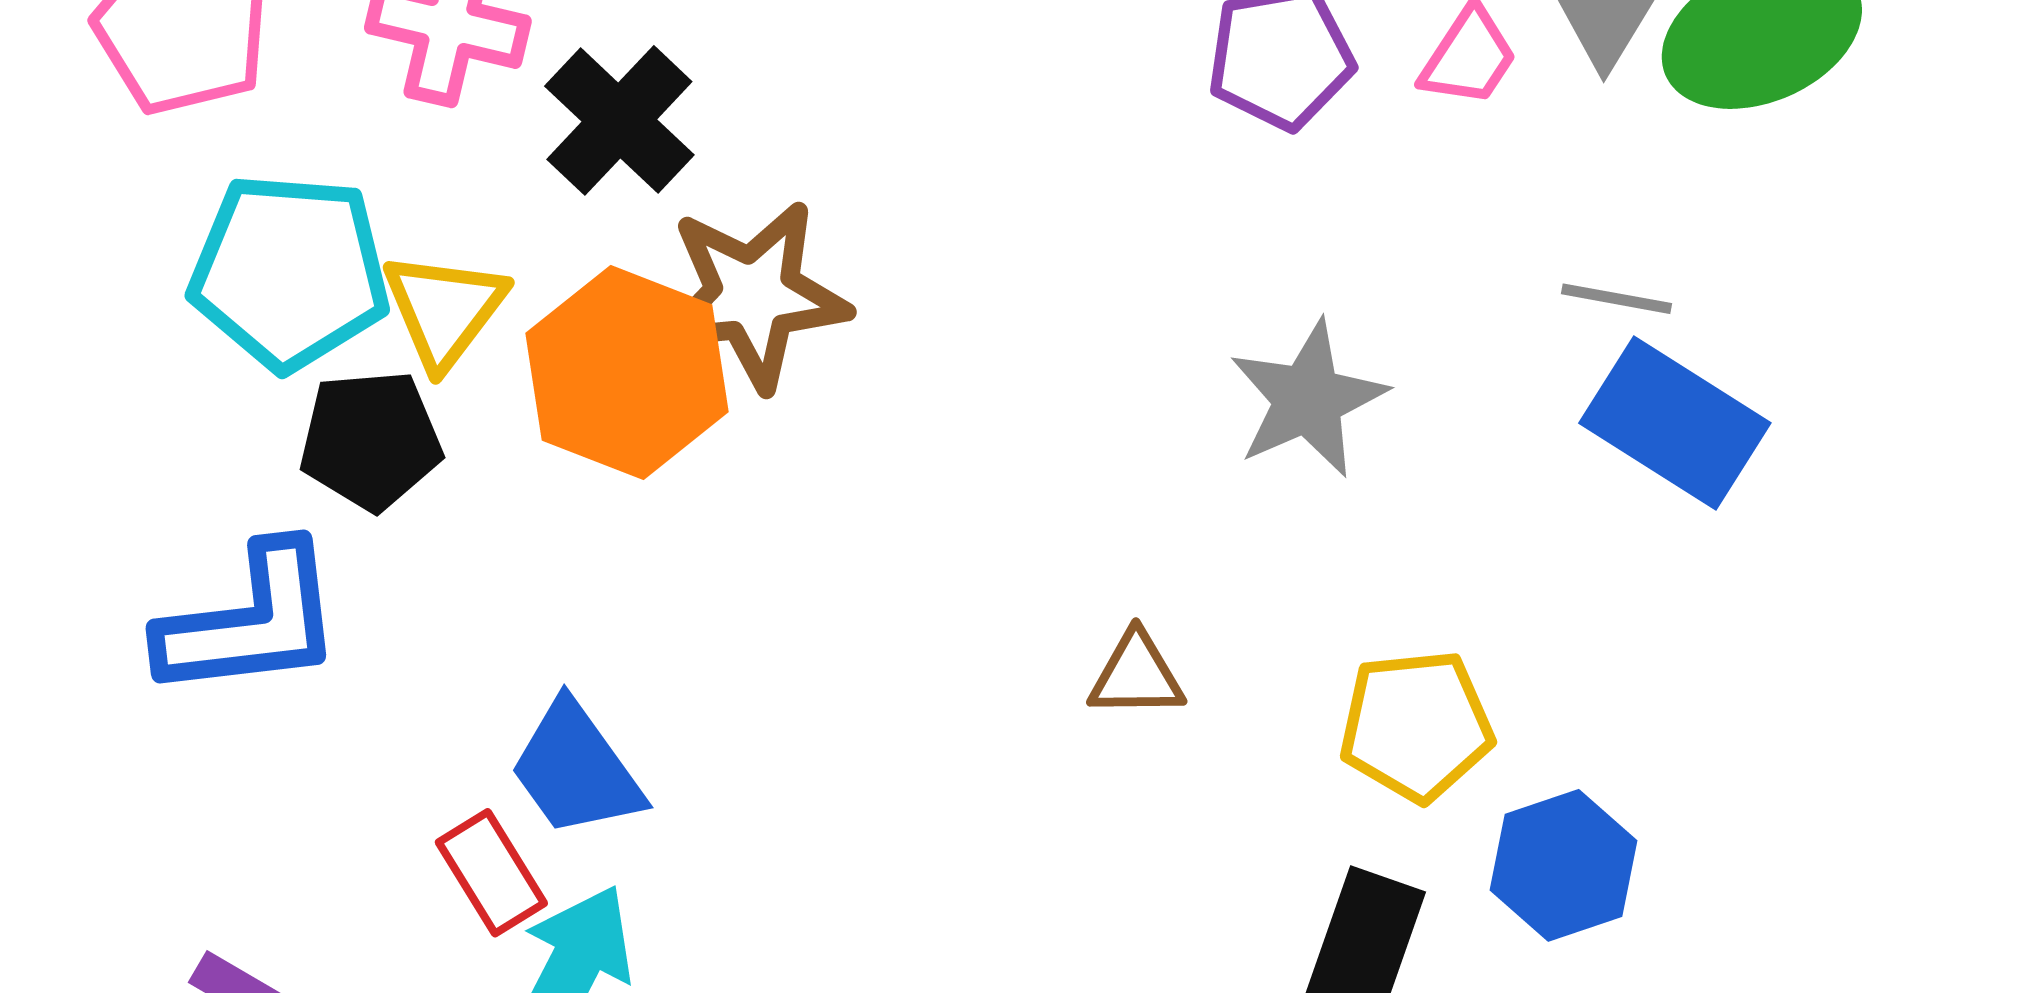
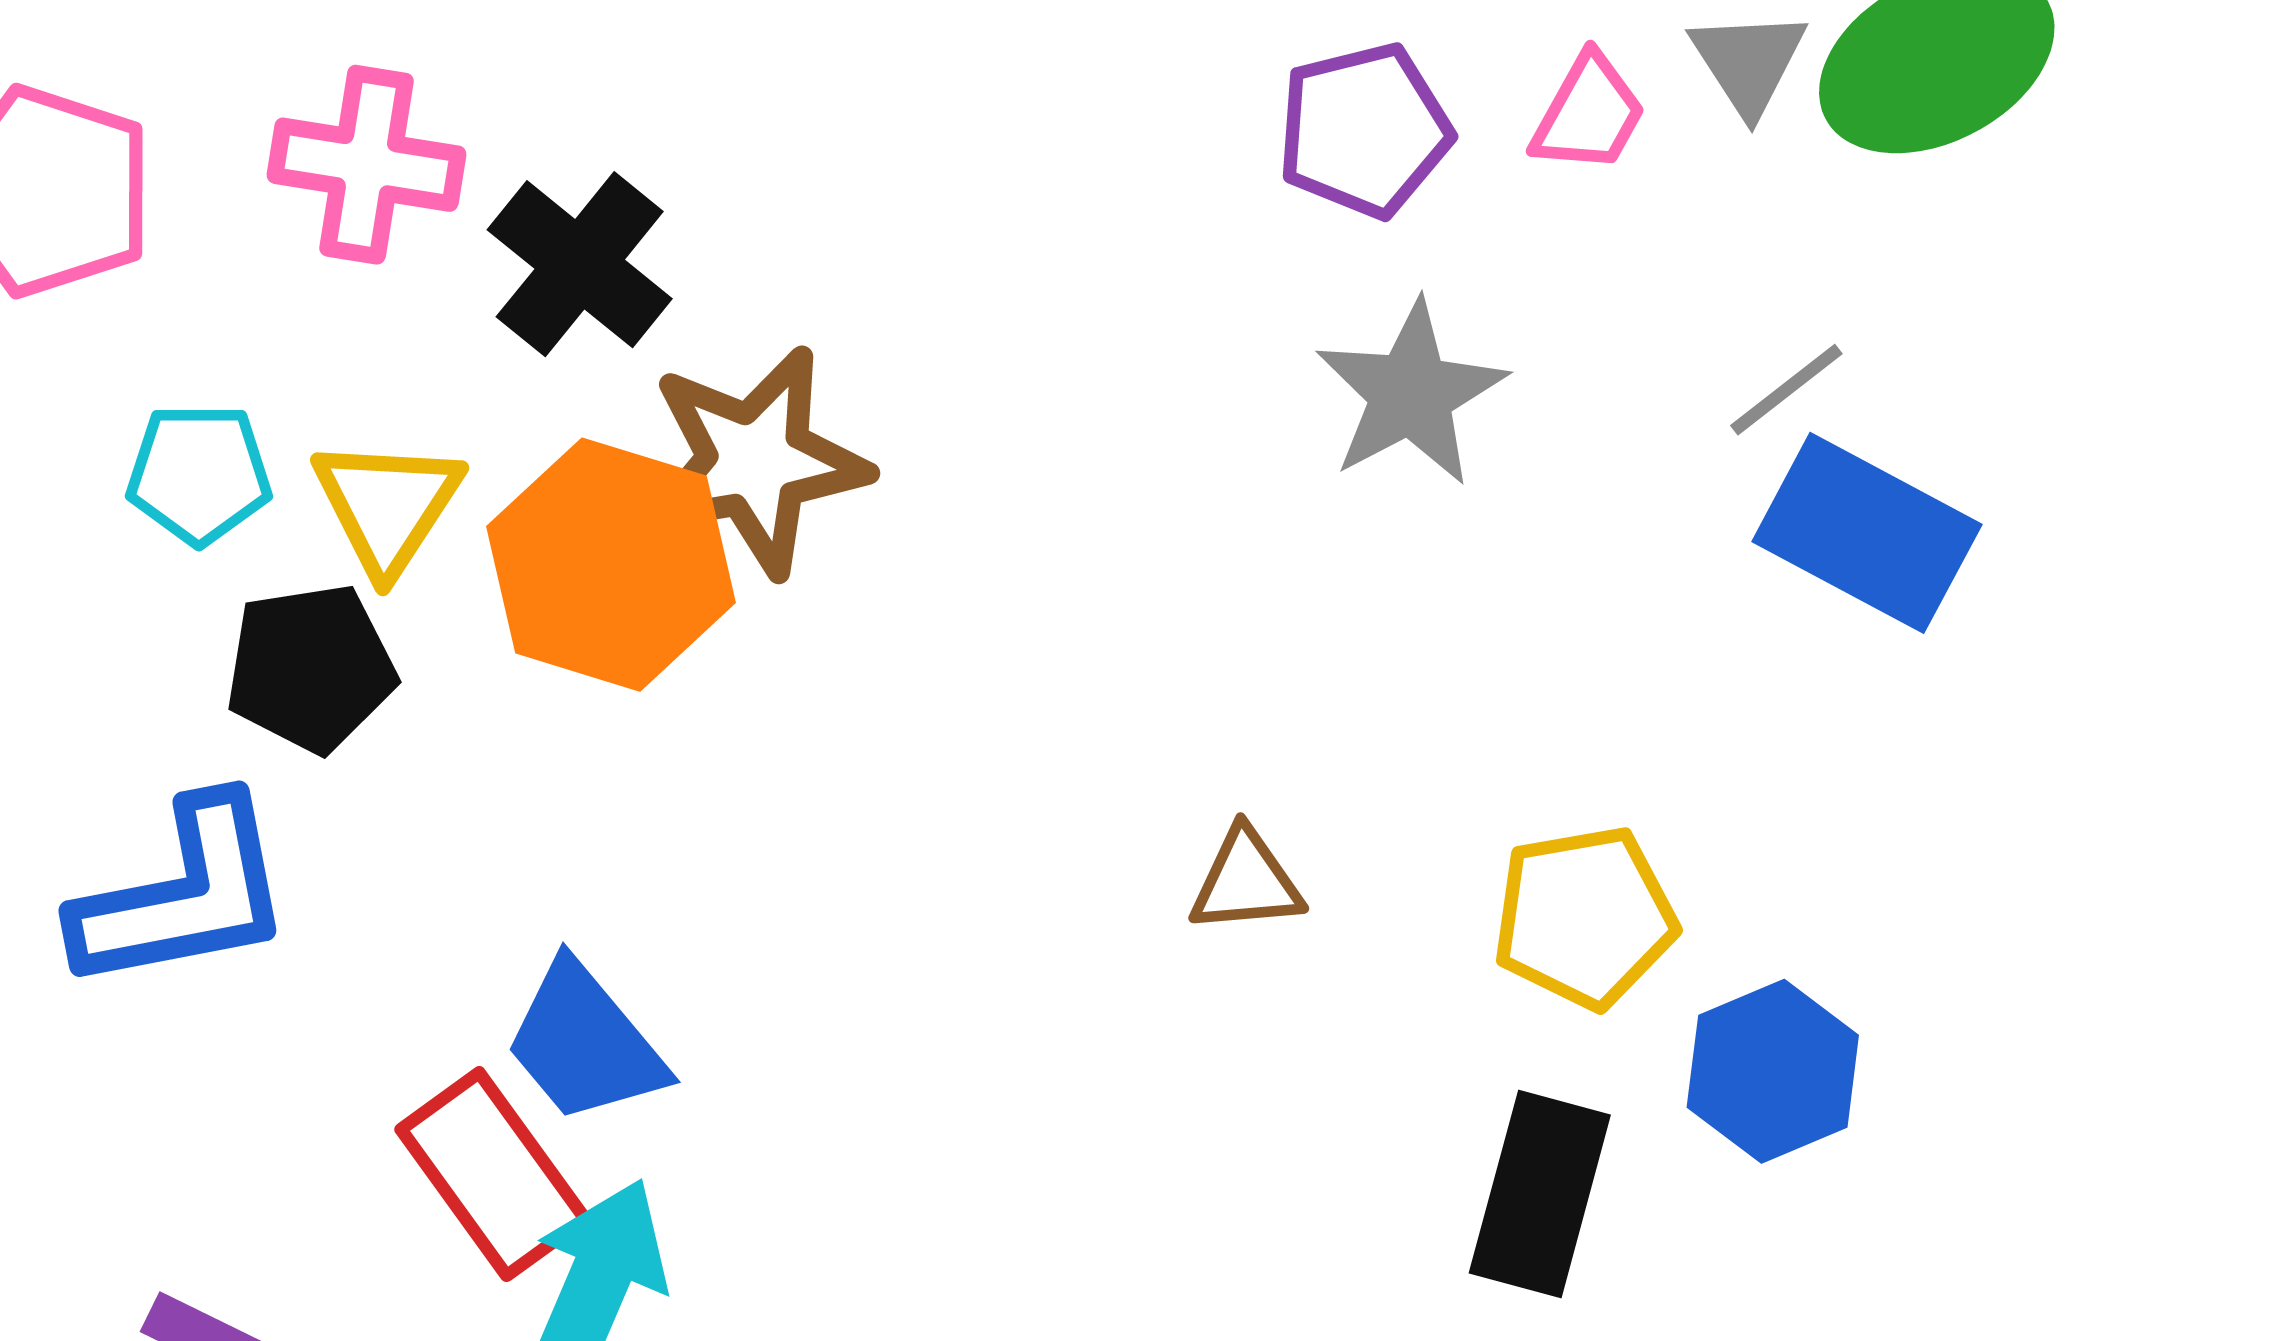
cyan pentagon: (290, 272) -> (199, 474), size x0.6
gray line: (1616, 299) -> (1786, 390), turned -44
gray star: (1308, 399) -> (1411, 394), moved
red rectangle: (491, 873) -> (493, 1174), size x1.4

